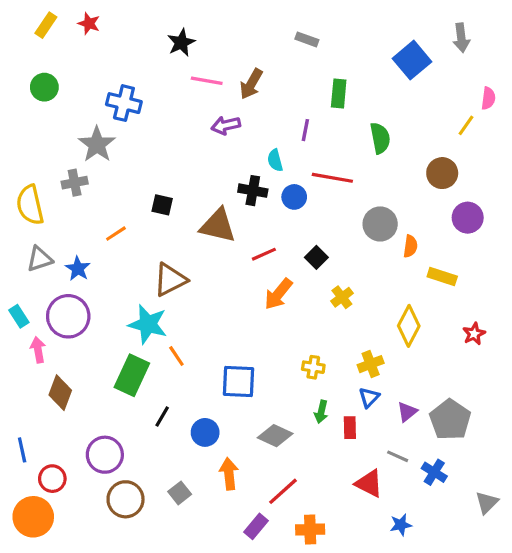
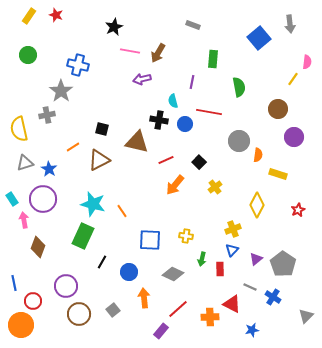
brown triangle: (170, 280) -> (99, 160), moved
orange line: (176, 356) -> (122, 211), moved
yellow cross: (313, 367) -> (186, 236), moved
orange cross: (310, 530) -> (210, 317), moved

